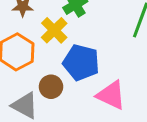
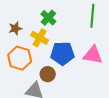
pink triangle: (111, 95) -> (93, 55), moved

